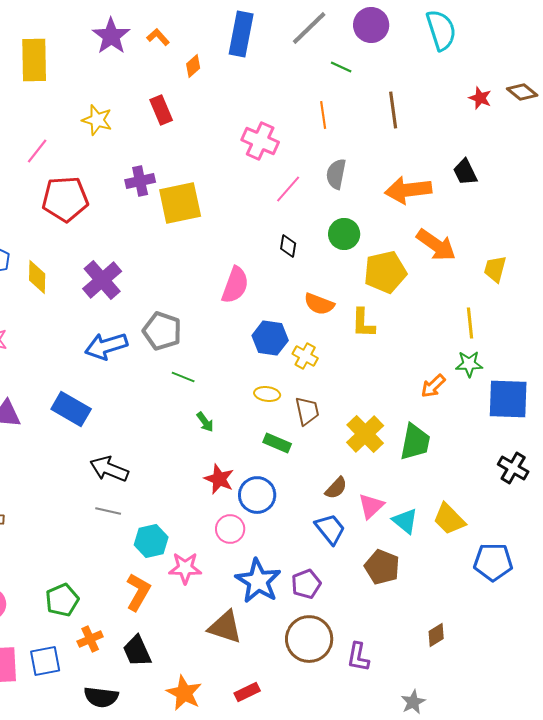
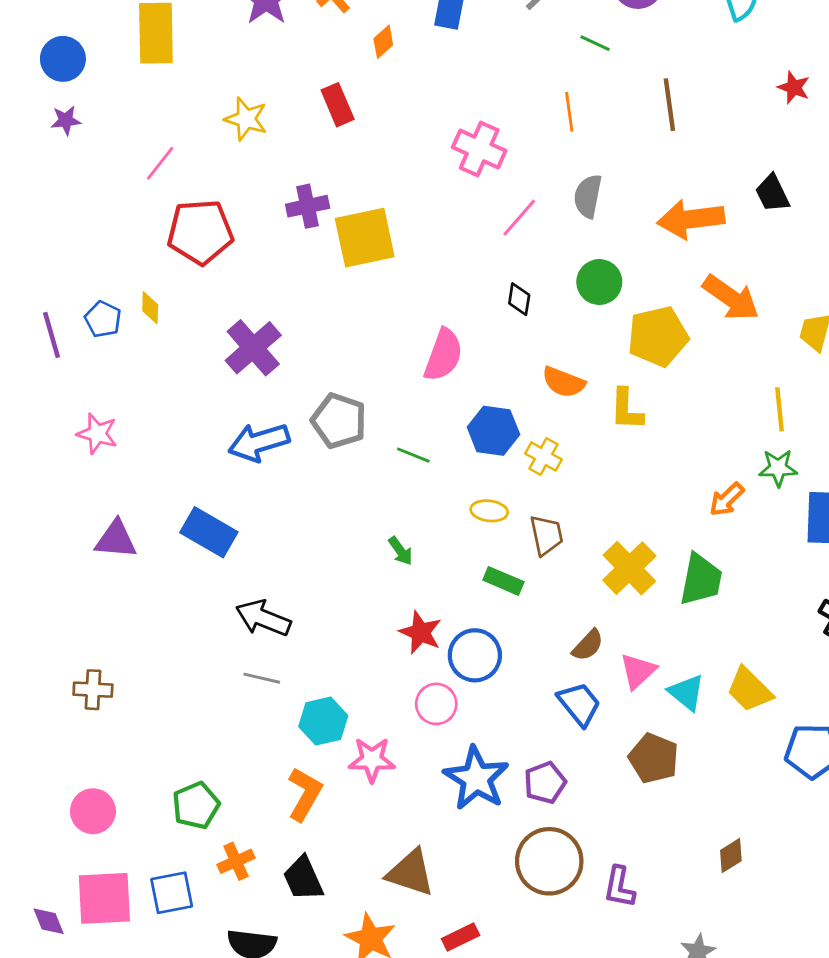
yellow diamond: (37, 277) -> (150, 308), moved, size x0.7
green line: (183, 377) -> (413, 455), moved
brown triangle: (225, 627) -> (410, 873), moved

